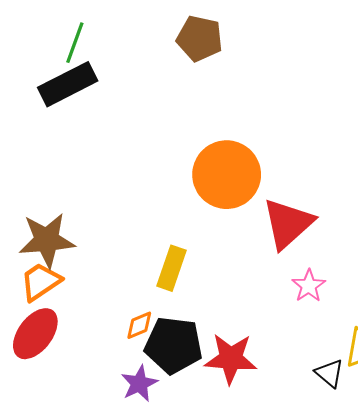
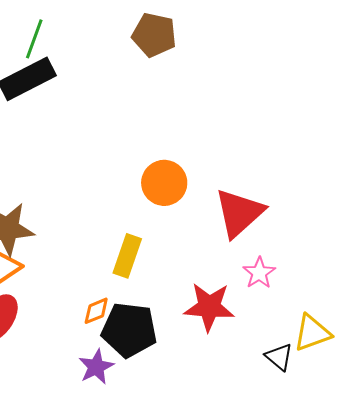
orange circle: (227, 175) -> (164, 183), moved, size x0.7
red star: (231, 359) -> (209, 307), moved

